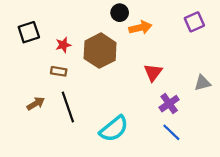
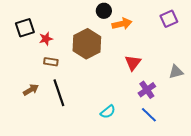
red star: (63, 45) -> (46, 39), moved
cyan semicircle: (114, 129) -> (108, 112), moved, size x0.6

